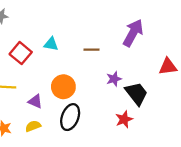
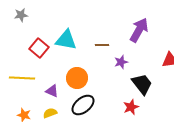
cyan triangle: (51, 44) -> (66, 40), size x1.6
purple star: (114, 79) -> (121, 62), moved
black ellipse: (70, 117) -> (83, 105), turned 30

